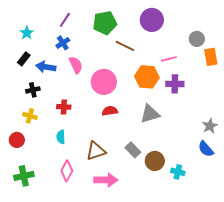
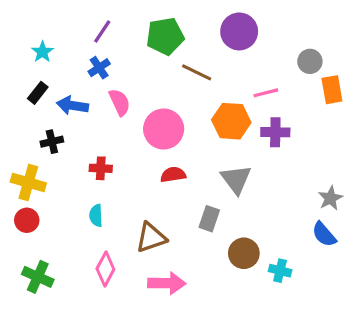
gray triangle: (150, 114) -> (236, 179), turned -50
yellow cross: (30, 116) -> (28, 182), moved, size x1.5
gray rectangle: (133, 150) -> (209, 219), moved, turned 63
green cross: (24, 176) -> (38, 277), turned 36

